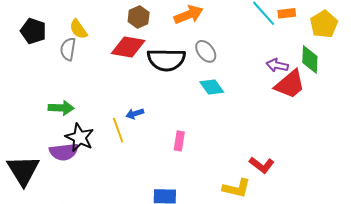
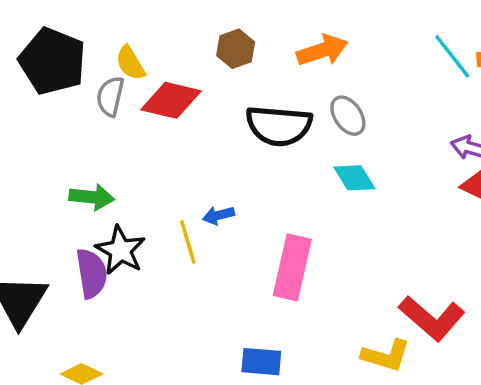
black pentagon: (33, 31) -> (52, 61), size x1.5
red diamond: (128, 47) -> (171, 100), moved
pink rectangle: (179, 141) -> (292, 267), size x1.8
purple semicircle: (64, 152) -> (92, 273), turned -96
red L-shape: (262, 165) -> (432, 318), size x1.5

